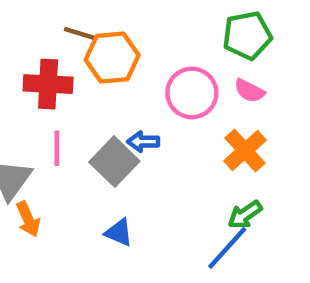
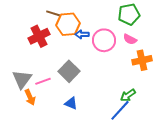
red cross: (48, 84) -> (39, 36), turned -30
blue arrow: (143, 142) -> (82, 34), moved
pink line: (57, 148) -> (43, 81), moved, turned 70
orange cross: (245, 150) -> (142, 60), moved, turned 30

